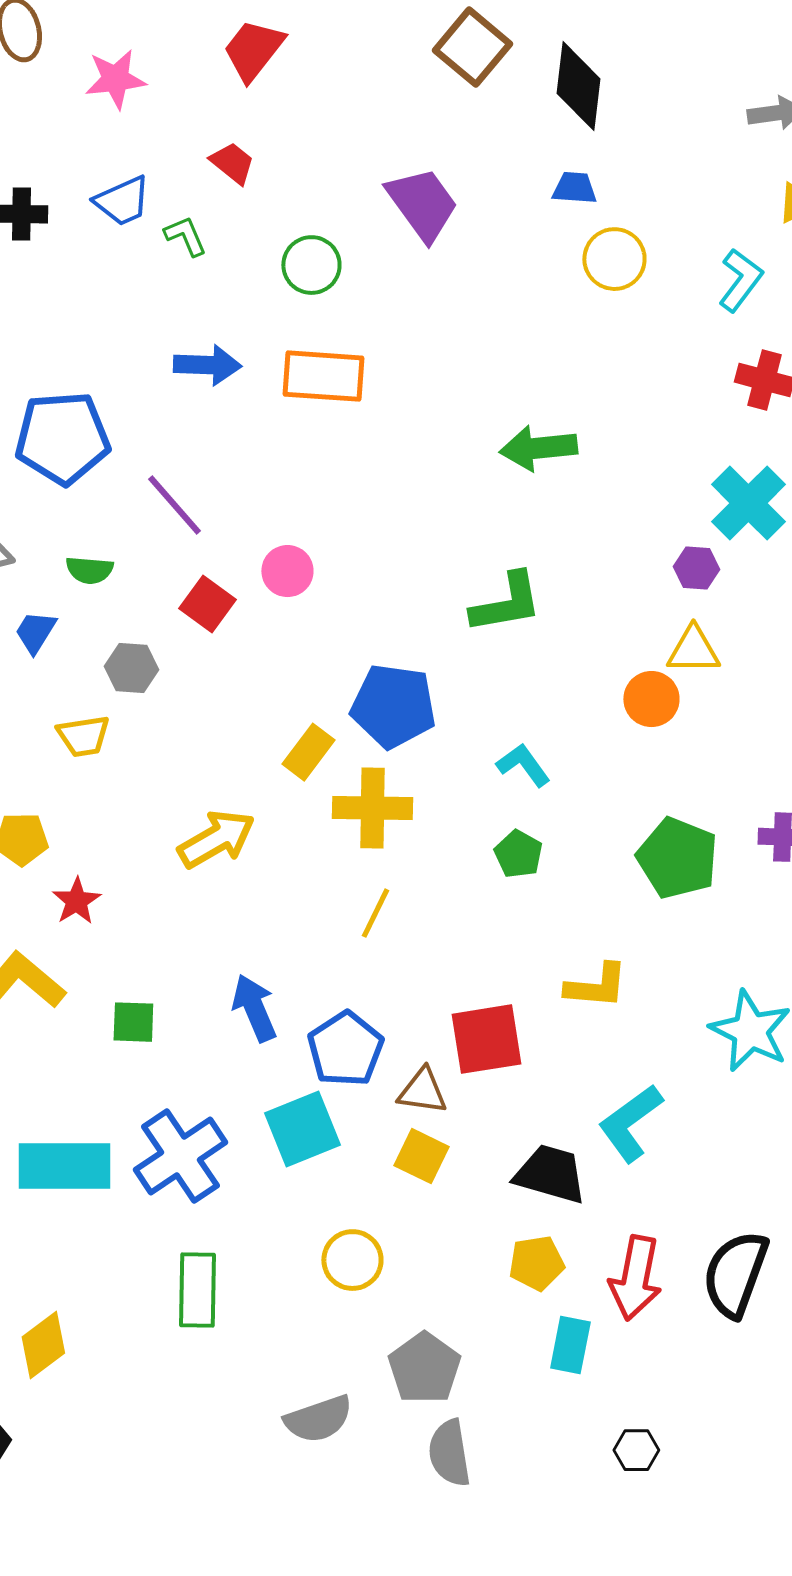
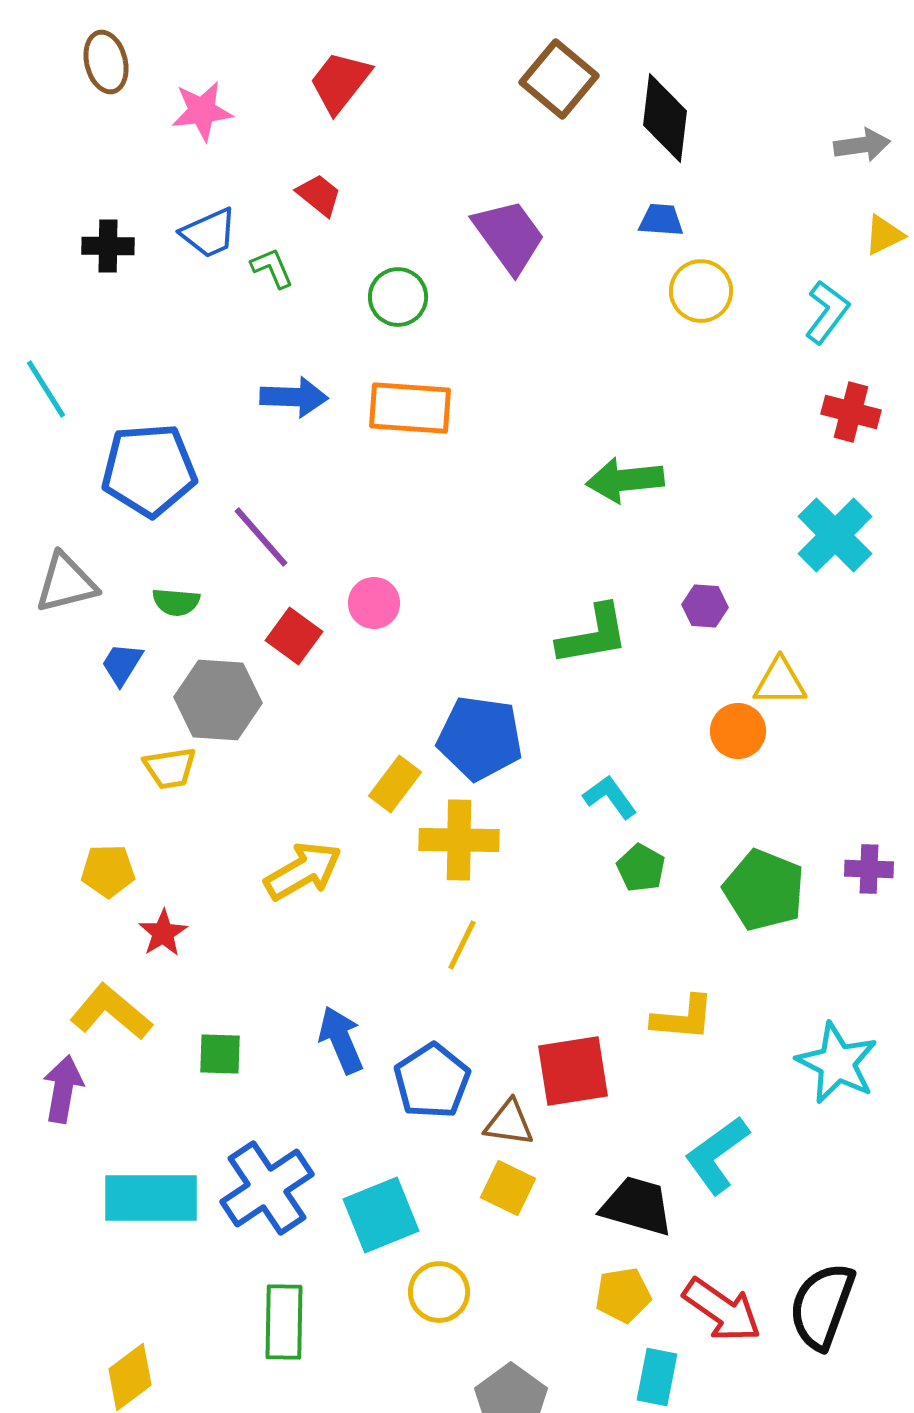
purple hexagon: (696, 568) -> (705, 606), moved
gray hexagon: (131, 668) -> (218, 700), size x1.6
green pentagon: (518, 854) -> (641, 868), moved
cyan square: (302, 1129) -> (381, 1215), moved
red arrow: (635, 1278) -> (722, 1310), turned -66

